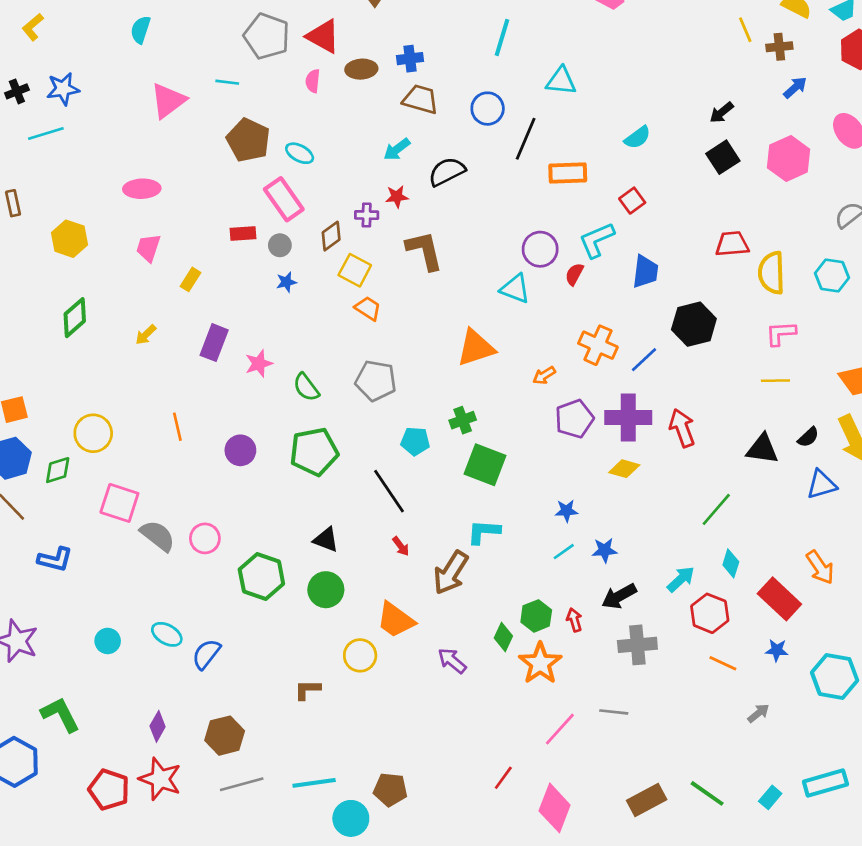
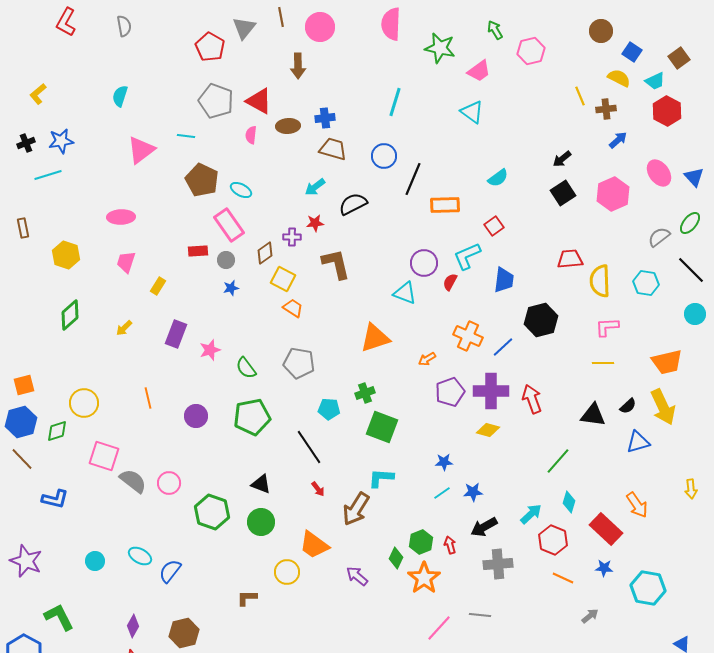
cyan triangle: (561, 81) -> (472, 112), moved, turned 30

